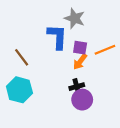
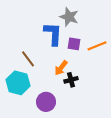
brown line: (22, 57) -> (28, 59), moved
orange arrow: (80, 62) -> (61, 68), moved
purple circle: (82, 100) -> (46, 102), moved

